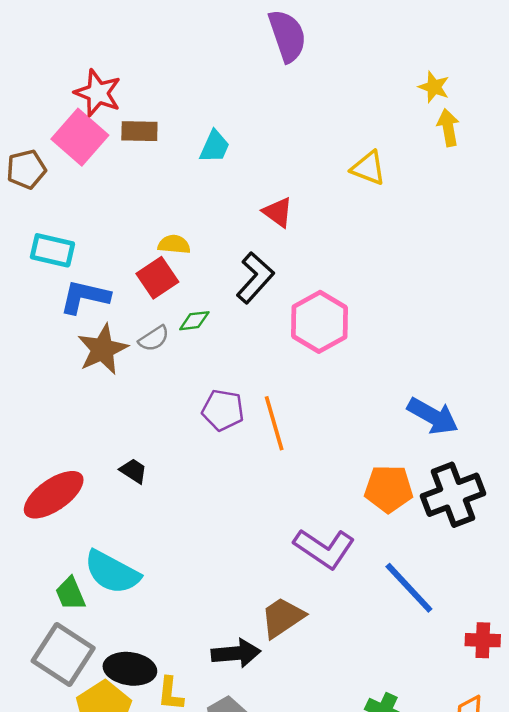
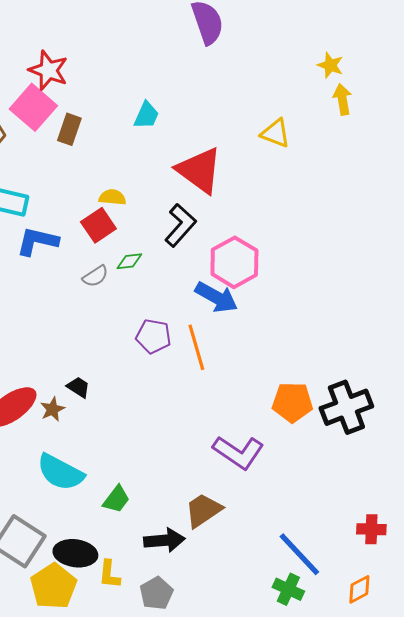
brown rectangle: (139, 131) -> (69, 129), moved, turned -72
red triangle: (278, 212) -> (199, 170), size x1.8
brown star: (103, 349) -> (52, 409), moved, size x0.6
blue arrow: (433, 416) -> (216, 297), moved
blue line: (409, 588) -> (299, 554), moved
green trapezoid: (70, 594) -> (116, 499), moved, turned -120

